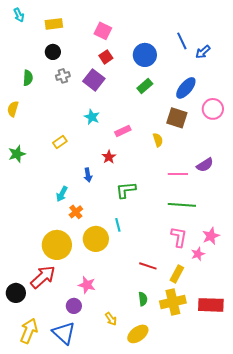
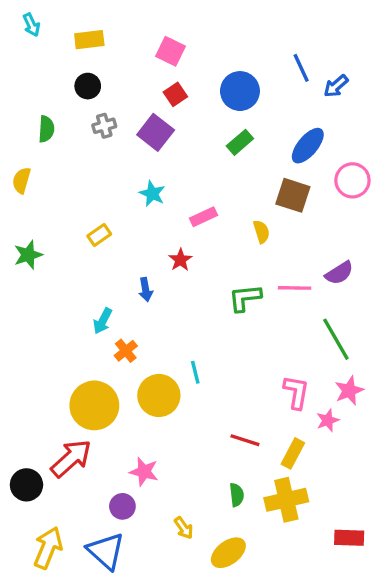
green L-shape: (126, 190) -> (245, 298), moved
green line: (182, 205) -> (336, 339), moved, turned 56
red rectangle: (211, 305) -> (349, 538), moved, size x0.7

